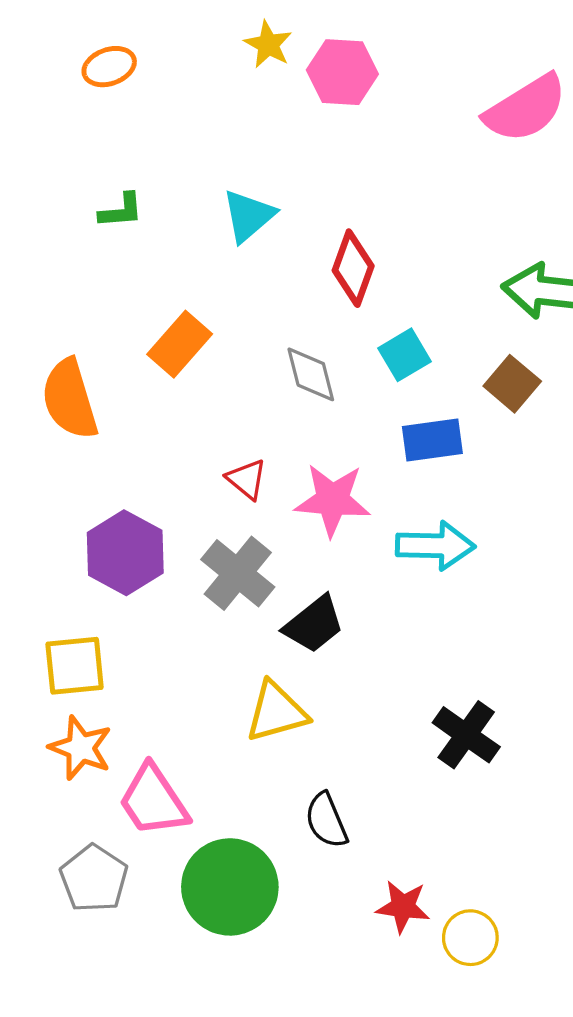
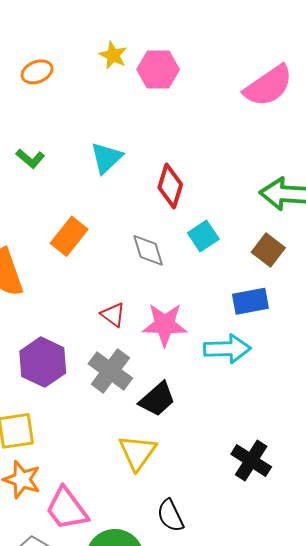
orange ellipse: (109, 67) -> (37, 72), moved
green L-shape: (121, 211) -> (30, 158), turned 48
blue rectangle: (432, 440) -> (250, 301), moved
yellow triangle: (276, 712) -> (137, 452), turned -36

